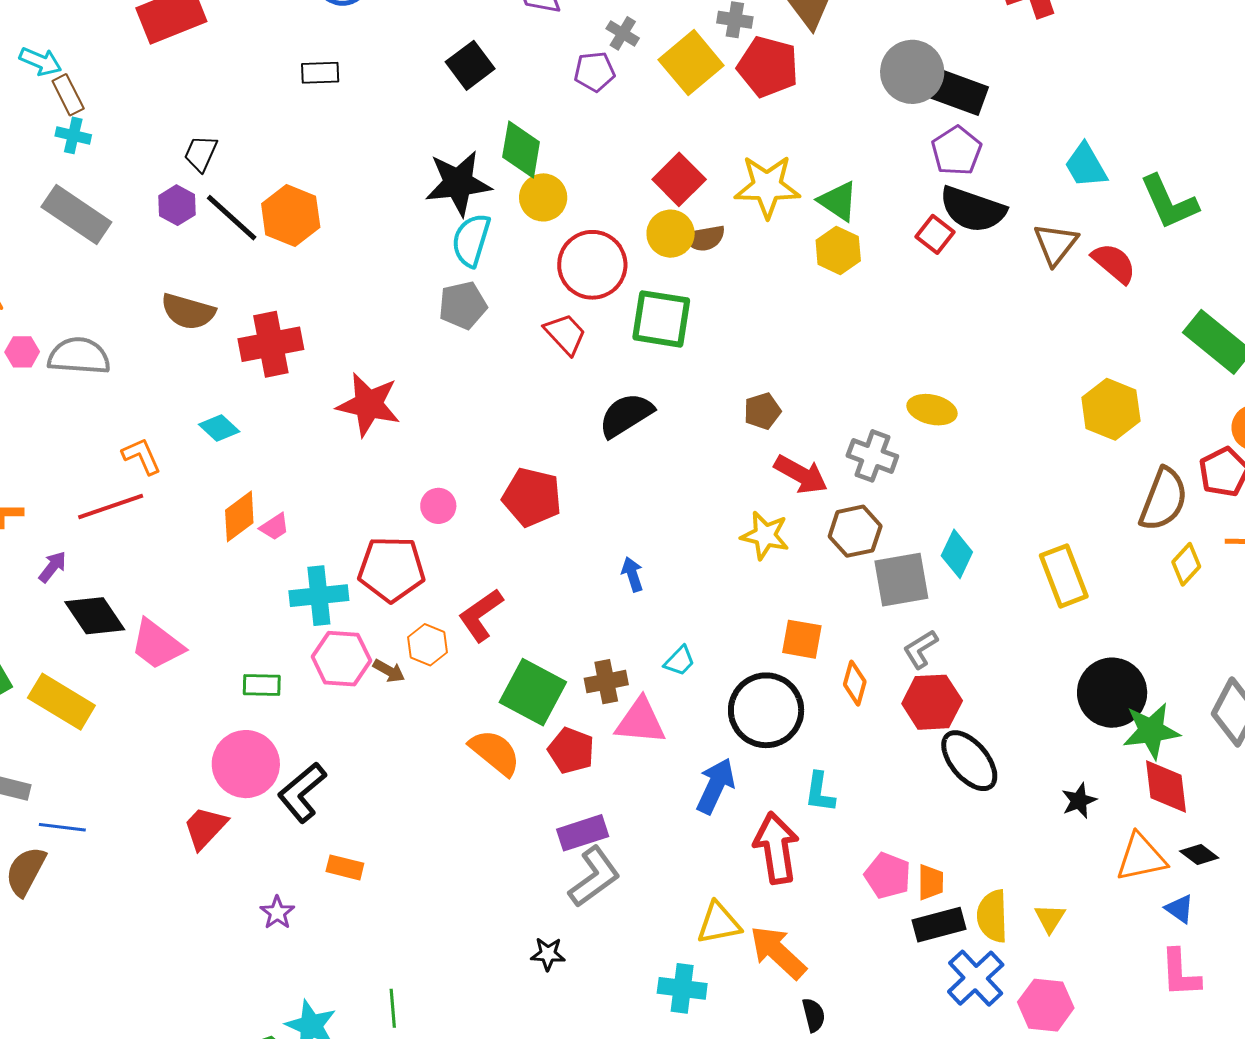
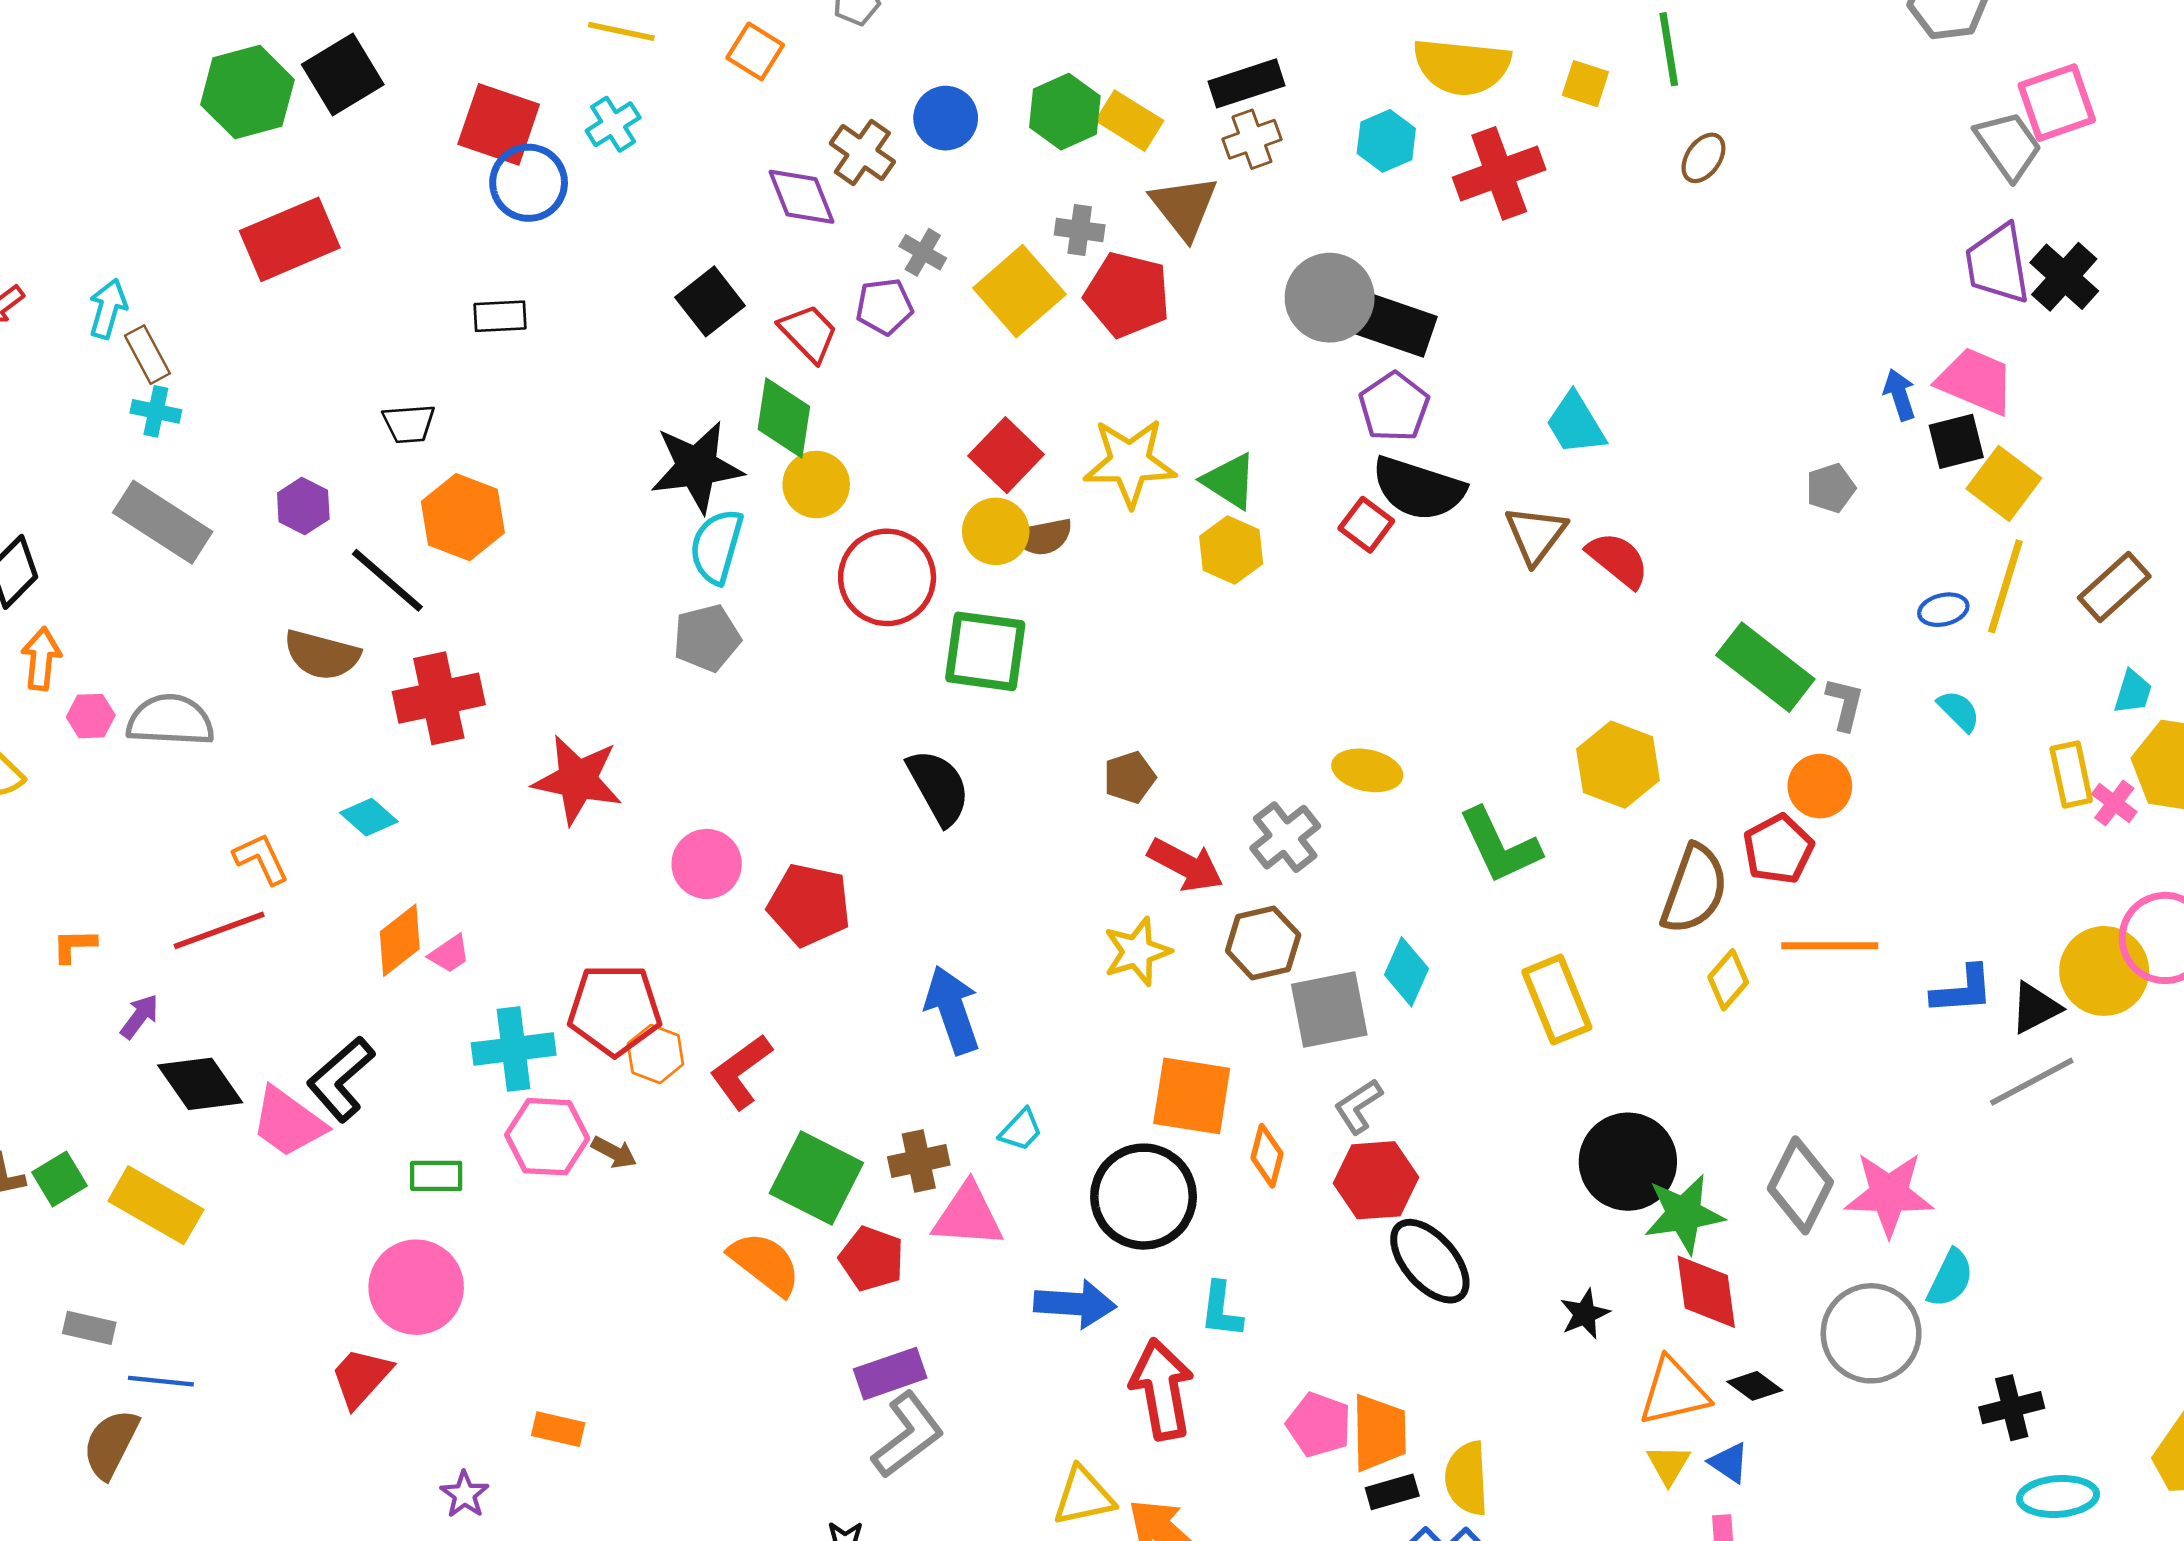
cyan arrow: (40, 61) -> (108, 309), turned -96
black trapezoid: (201, 153) -> (409, 424), moved, turned -117
green L-shape: (1169, 202) -> (1500, 846), moved
black line: (232, 218) -> (387, 580), moved
red trapezoid: (565, 334) -> (809, 333), moved
black semicircle: (626, 415) -> (939, 787), turned 94
gray cross: (872, 456) -> (1285, 837), turned 33
pink circle: (438, 506) -> (707, 864), moved, size x1.4
yellow star: (765, 535) -> (1137, 952), turned -30
blue arrow: (632, 574) -> (952, 1010), size x1.8
orange square: (802, 639) -> (1192, 1096), size x1.4
orange hexagon: (427, 645) -> (655, 1054), moved
blue arrow: (716, 786) -> (1075, 1304), turned 70
black L-shape: (302, 792) -> (341, 1079), moved
orange trapezoid: (931, 882) -> (1379, 1433), size x1.5
yellow triangle: (1050, 918) -> (1668, 1465), moved
black rectangle: (939, 925) -> (1392, 1492), size x0.7

